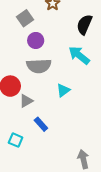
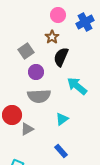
black semicircle: (84, 25) -> (61, 57), moved
blue rectangle: (41, 124) -> (61, 151), moved

